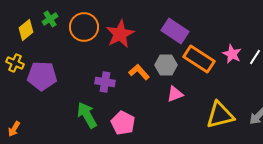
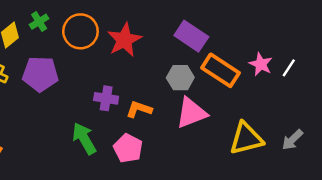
orange L-shape: (139, 72) -> (139, 109), moved, turned -30
purple pentagon: (42, 76) -> (40, 74), moved
pink triangle: (175, 94) -> (191, 113), size x1.6

